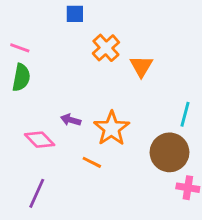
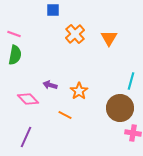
orange triangle: (141, 66) -> (109, 38), moved
orange star: (112, 128) -> (79, 91), size x0.7

